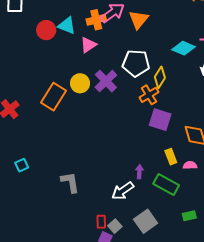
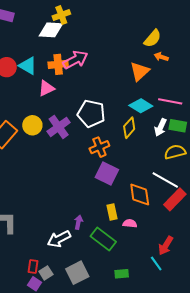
orange triangle: (139, 20) -> (140, 71), moved
yellow diamond: (160, 77) -> (129, 128), moved

